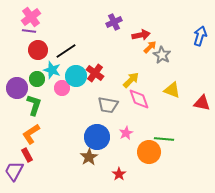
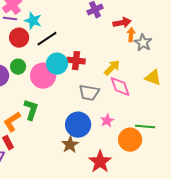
orange arrow: (150, 47) -> (131, 35), turned -40
cyan star: (52, 70) -> (33, 21), moved
red cross: (95, 73) -> (76, 61), turned -30
pink circle: (62, 88) -> (43, 76), size x1.6
green L-shape: (34, 105) -> (31, 110), moved
red star: (119, 174) -> (100, 162), size x1.6

